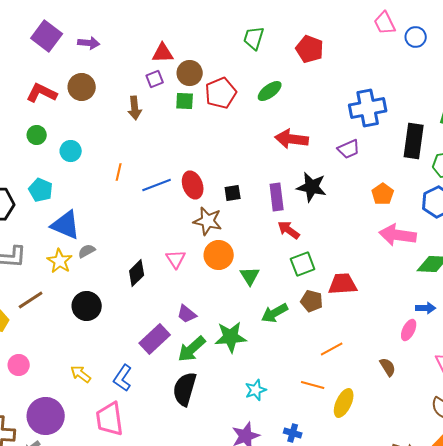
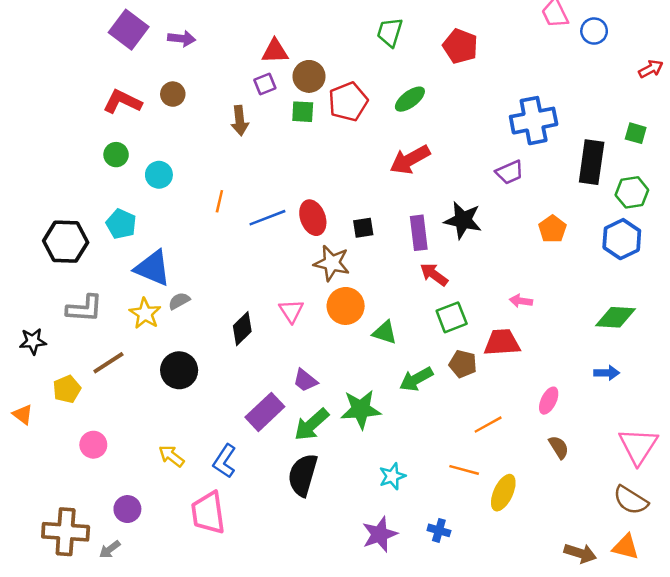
brown circle: (82, 87) -> (173, 94), size x0.7
red arrow: (292, 139) -> (410, 160), moved, turned -36
pink arrow: (398, 235) -> (521, 301), moved, size x0.5
green triangle: (250, 276) -> (385, 332), turned -40
pink ellipse: (409, 330) -> (549, 401), moved
purple circle: (46, 416) -> (127, 509), size x0.6

